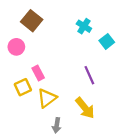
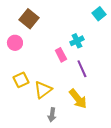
cyan cross: (84, 26) -> (77, 41), moved, turned 32
cyan square: (107, 41) -> (99, 14), moved
pink rectangle: (38, 73) -> (61, 55), moved

